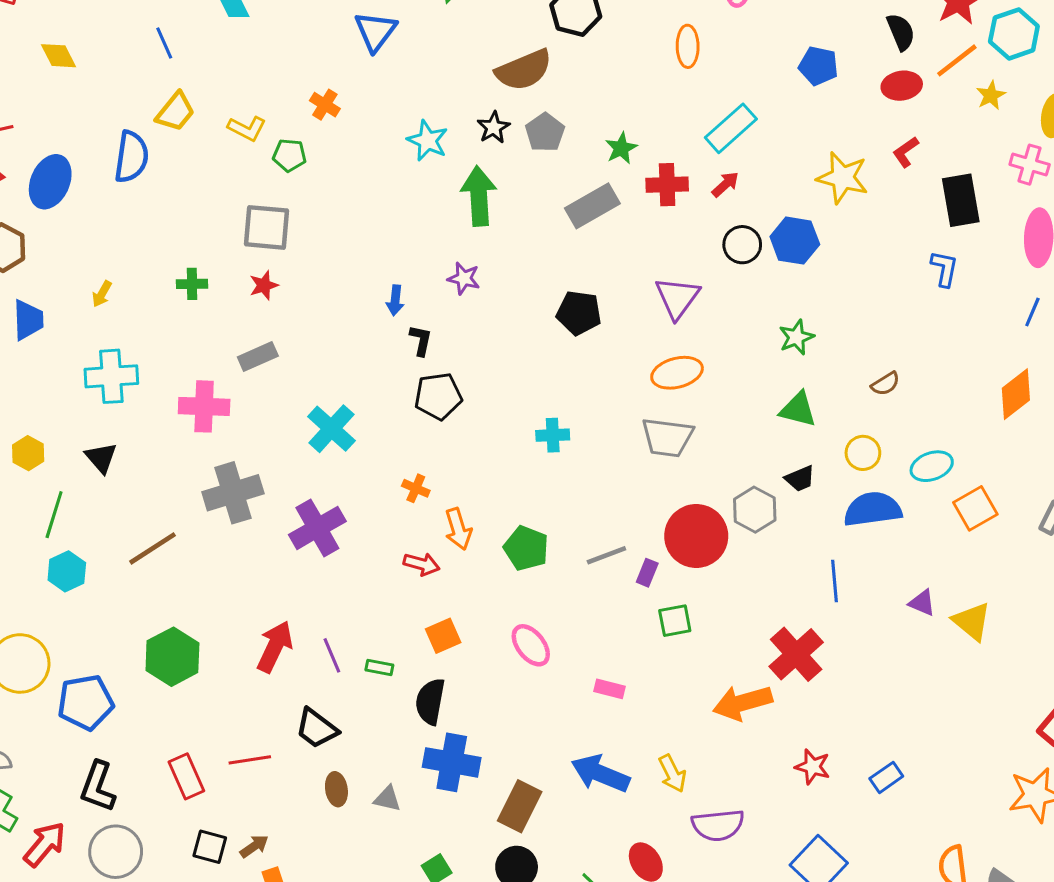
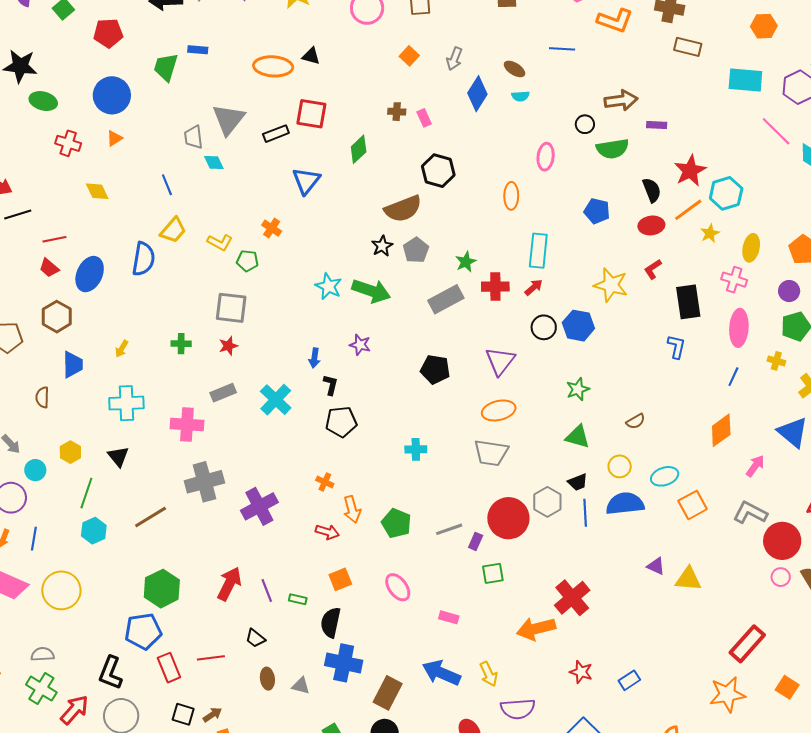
cyan rectangle: (731, 128) -> (538, 251), turned -44
cyan star: (428, 141) -> (328, 286), moved
green arrow: (479, 196) -> (371, 291), turned 111
cyan cross: (331, 429) -> (276, 400), moved
blue line: (835, 581) -> (585, 513), moved
yellow triangle: (972, 621) -> (688, 579), turned -36
blue pentagon: (85, 702) -> (143, 631), moved
black trapezoid: (317, 728) -> (255, 638), size x0.7

